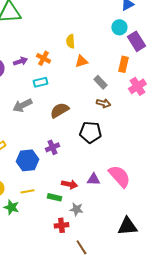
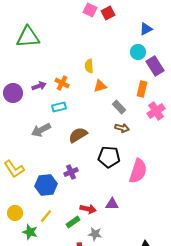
pink semicircle: (119, 176) -> (138, 171), moved, turned 60
yellow line: (27, 191) -> (46, 216), turned -40
green rectangle: (54, 197) -> (73, 222), turned -48

